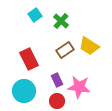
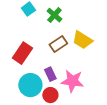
red rectangle: (29, 59) -> (22, 53), turned 60
cyan circle: (24, 91) -> (30, 85), moved

